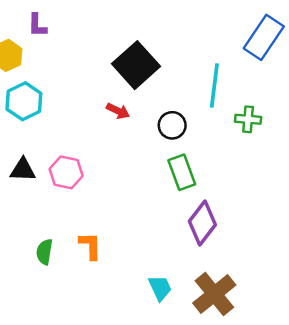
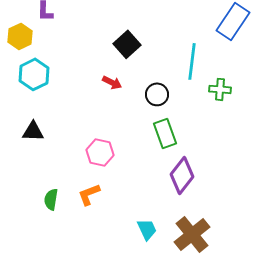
black square: (136, 65) -> (127, 44), size x0.7
pink hexagon: (66, 172) -> (100, 152), moved
orange L-shape: (90, 246) -> (89, 194), turned -110

